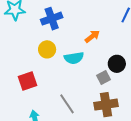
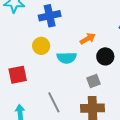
black circle: (117, 64) -> (105, 56), moved

